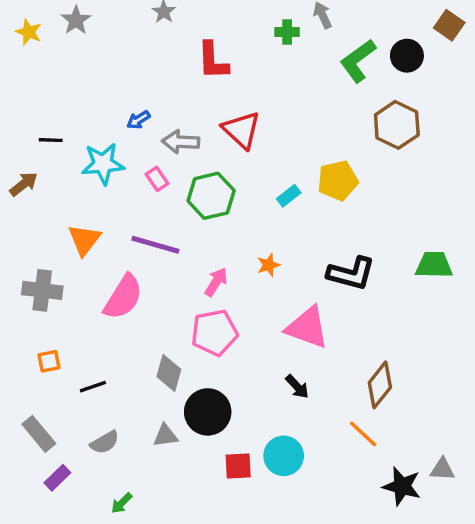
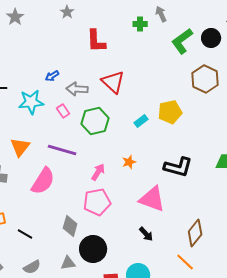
black line: (93, 387) -> (25, 234), turned 49

